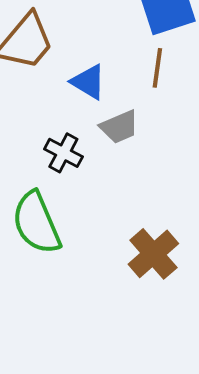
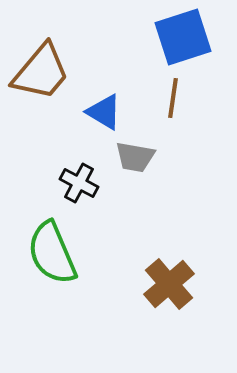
gray trapezoid: (119, 127) -> (135, 157), turned 33

